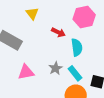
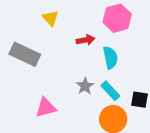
red arrow: (58, 32) -> (85, 40), turned -32
pink triangle: (26, 72) -> (46, 108), moved

